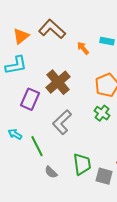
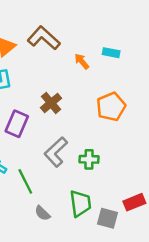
brown cross: (58, 82) -> (51, 103), size x0.7
green cross: (102, 113) -> (89, 159), moved, turned -35

